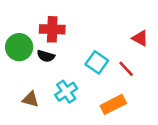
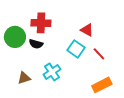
red triangle: (140, 38) -> (87, 30), moved
brown triangle: (31, 99) -> (24, 78), turned -32
orange rectangle: (113, 104) -> (102, 85), moved

